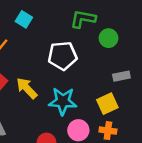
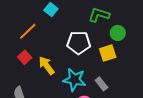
gray rectangle: (121, 76) -> (101, 84), moved, turned 56
yellow square: (107, 104) -> (108, 53), moved

